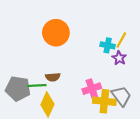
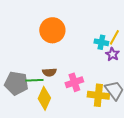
pink cross: (92, 89) -> (74, 82), moved

